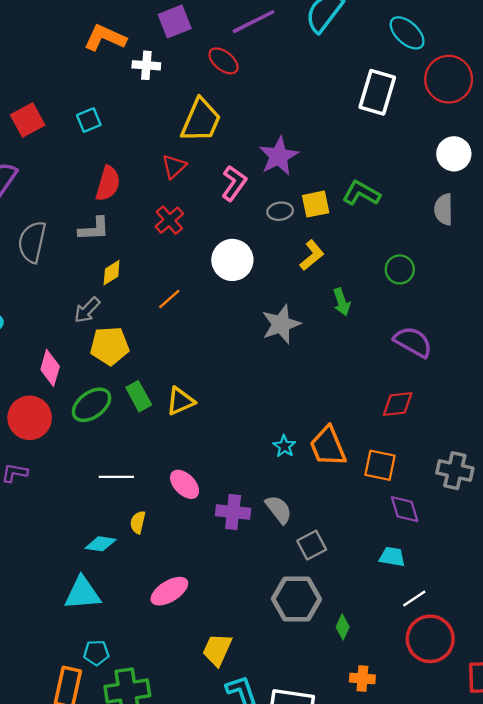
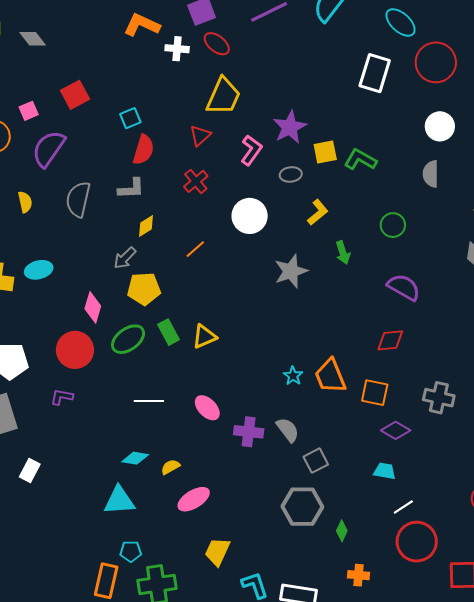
red ellipse: (223, 61) -> (217, 44), moved
cyan square: (89, 120) -> (130, 118), moved
yellow square: (316, 204) -> (325, 152), moved
purple diamond: (405, 509) -> (396, 430), turned -44
yellow semicircle: (138, 522) -> (170, 467), moved, turned 48
yellow trapezoid: (217, 650) -> (217, 552), moved

